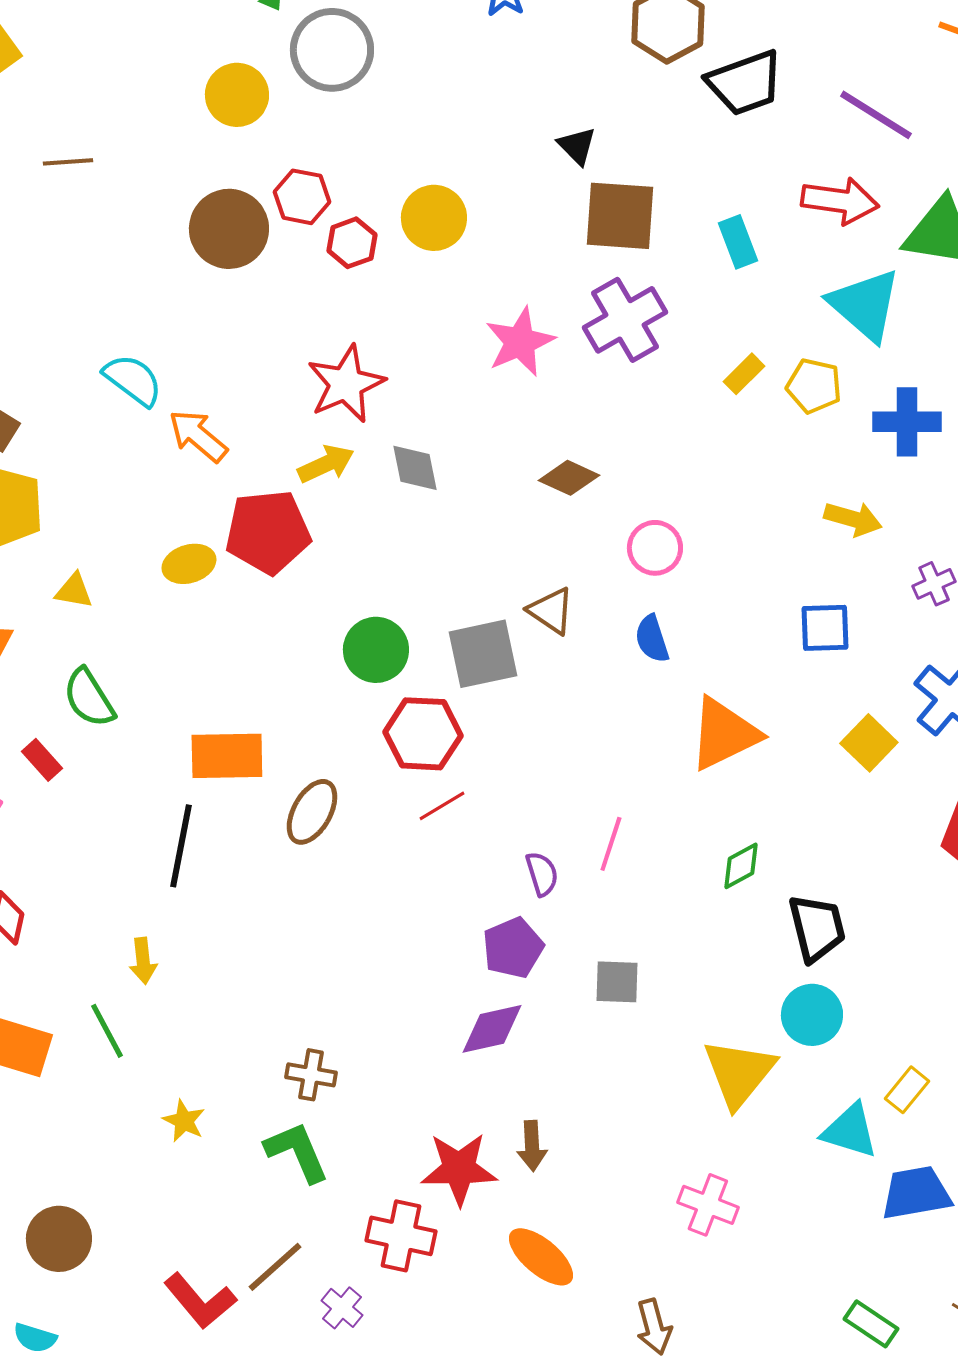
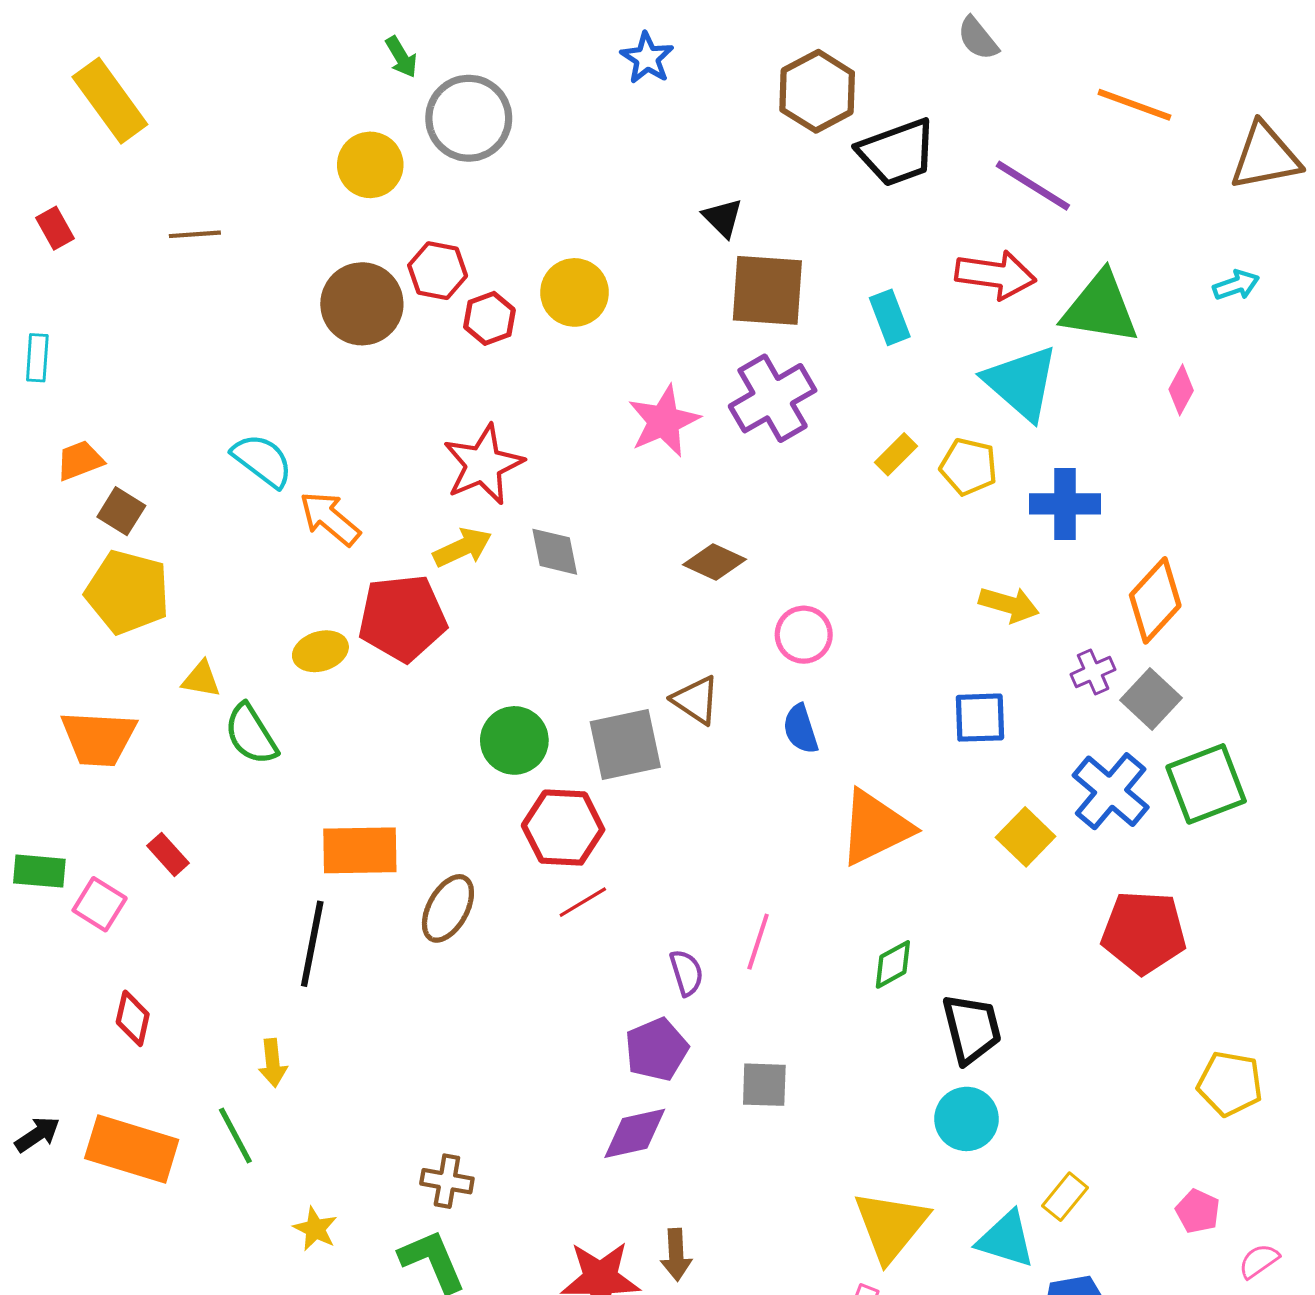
green semicircle: (89, 698) -> (251, 734), moved
yellow triangle: (739, 1073) -> (891, 1226), moved

